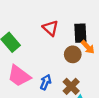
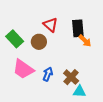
brown circle: (73, 54) -> (39, 42), moved

